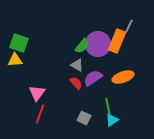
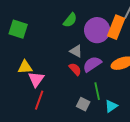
green semicircle: (82, 46) -> (70, 20), moved
yellow triangle: (15, 60) -> (25, 67), moved
green line: (108, 107) -> (97, 91), moved

